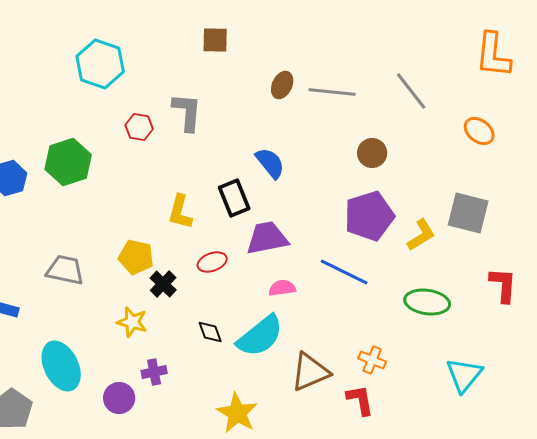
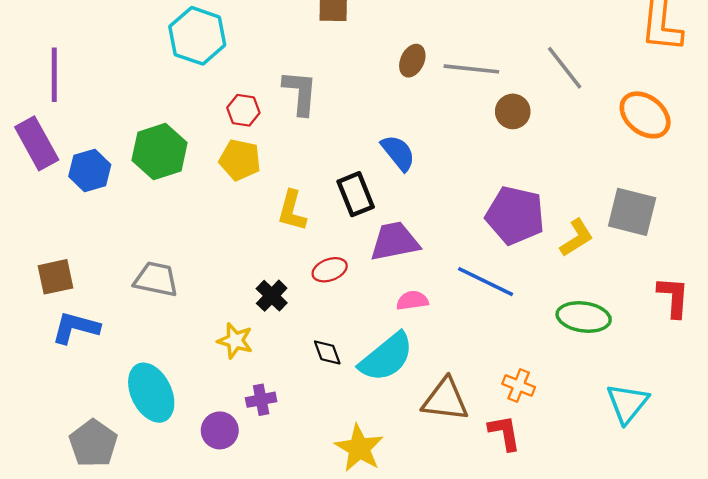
orange ellipse: (479, 131) -> (645, 115), size x1.4
brown circle: (372, 153) -> (513, 111), moved
purple pentagon: (369, 216) -> (515, 215), turned 30
yellow pentagon: (136, 257) -> (240, 160), moved
brown triangle: (310, 372) -> (445, 400), turned 30

